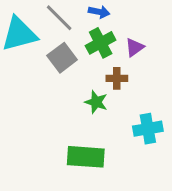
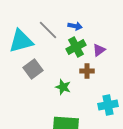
gray square: (62, 58) -> (33, 69), moved
green star: (96, 102) -> (63, 87), moved

